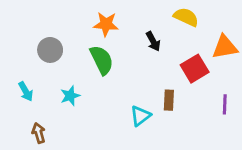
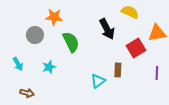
orange star: (106, 24) -> (54, 17), moved
black arrow: (153, 41) -> (107, 29), size x1.5
brown arrow: (39, 133) -> (27, 93), turned 120

